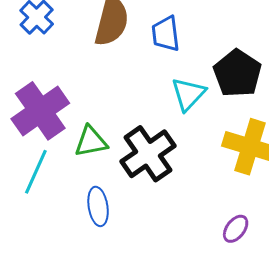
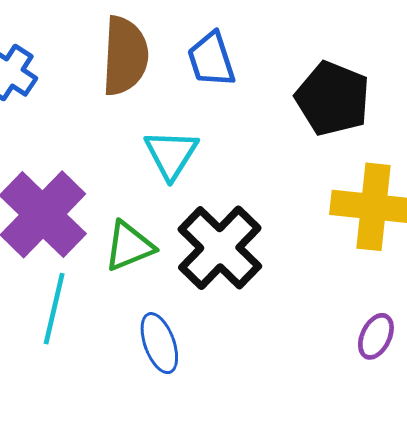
cyan triangle: (188, 94) -> (171, 154), moved

